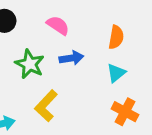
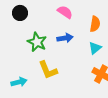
pink semicircle: (58, 25) -> (65, 12), moved
yellow L-shape: (46, 106) -> (48, 70), turned -65

